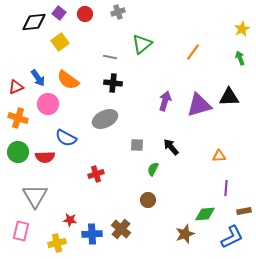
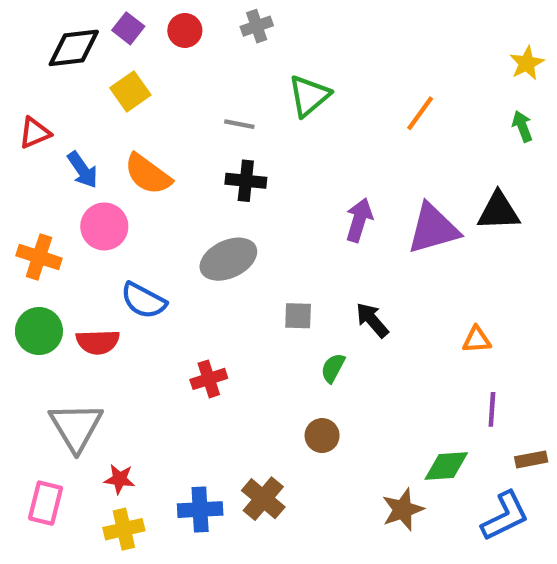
red triangle: (16, 87) -> (35, 133), moved
red star: (70, 220) -> (120, 479), moved

